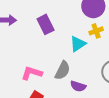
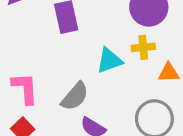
pink L-shape: (32, 73) -> (25, 88), turned 55

